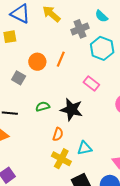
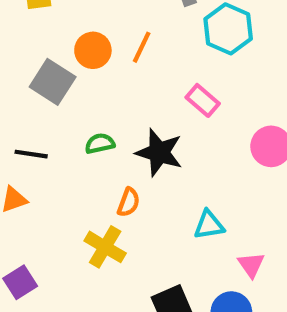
gray square: (19, 78) -> (53, 82), size x1.5
cyan triangle: (85, 148) -> (209, 225), moved
yellow cross: (61, 159) -> (105, 247), moved

